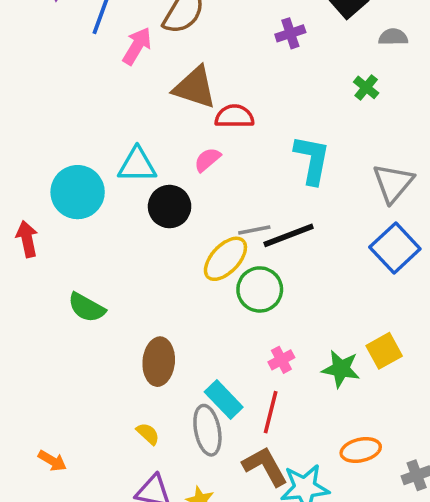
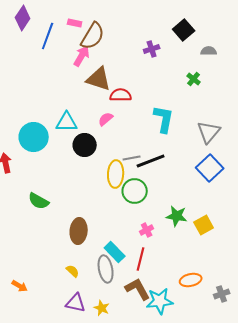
pink arrow: (137, 46) -> (82, 56), moved
yellow ellipse: (225, 259) -> (116, 174), turned -40
green star: (341, 369) -> (177, 216), moved

